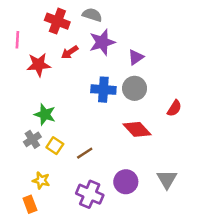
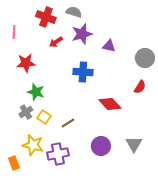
purple triangle: (136, 57) -> (109, 46), turned 48
red star: (39, 65) -> (26, 63), moved
gray circle: (135, 88) -> (145, 58), moved
yellow star: (41, 181) -> (33, 145), size x1.5
purple cross: (90, 194) -> (58, 154), moved, turned -35
orange rectangle: (30, 204) -> (14, 163), moved

